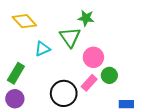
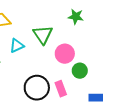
green star: (86, 18) -> (76, 17), moved
pink rectangle: (89, 83) -> (61, 89), moved, turned -63

